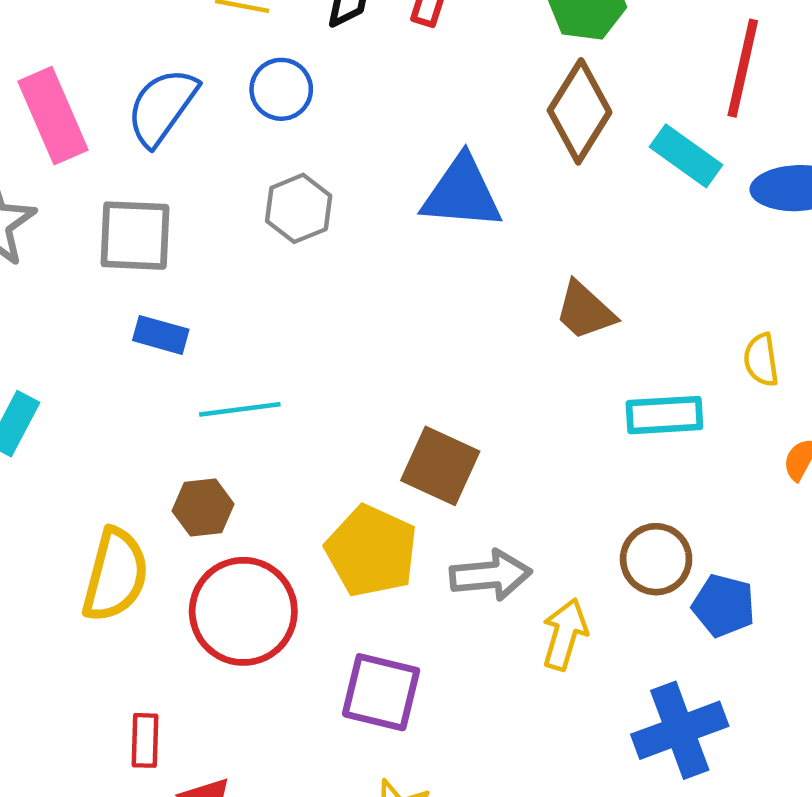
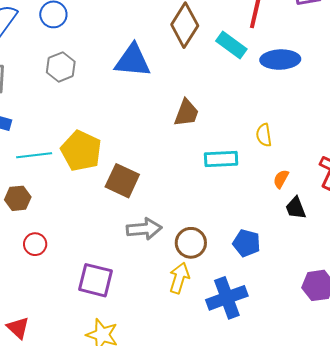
brown trapezoid: (585, 311) -> (186, 113), turned -112
yellow pentagon: (371, 551) -> (81, 151), moved
brown circle: (656, 559) -> (191, 243), moved
red circle: (243, 611) -> (35, 244), size x0.5
yellow arrow: (565, 634) -> (179, 278), moved

